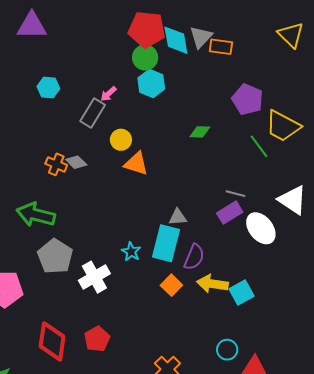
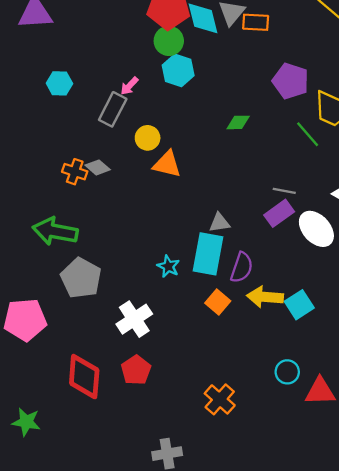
white cross: (94, 277) -> (134, 319), moved

